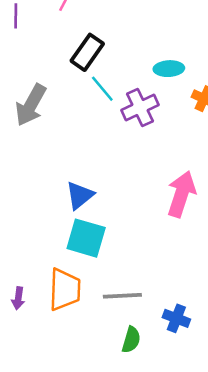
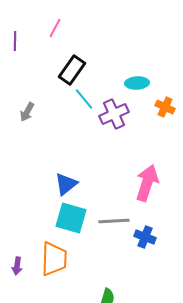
gray arrow: (31, 105) -> (27, 112), size x0.6
gray line: (122, 296) -> (114, 221), moved
blue cross: (176, 318) -> (145, 237), moved

